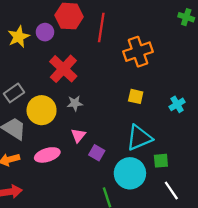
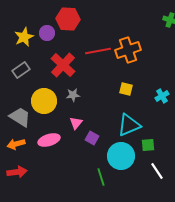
red line: (101, 28) -> (98, 51), moved, turned 70
gray rectangle: (14, 93) -> (21, 70), moved

